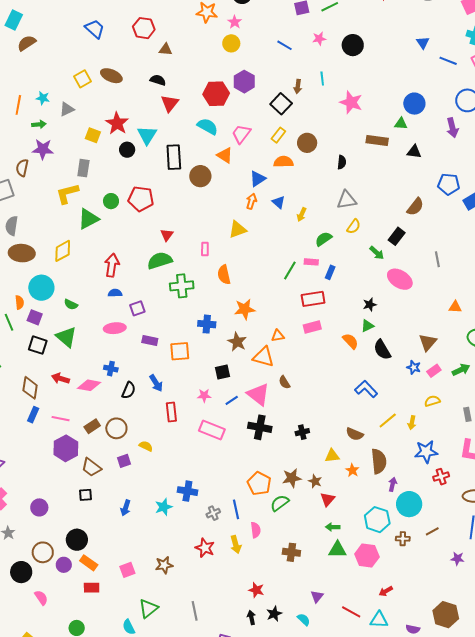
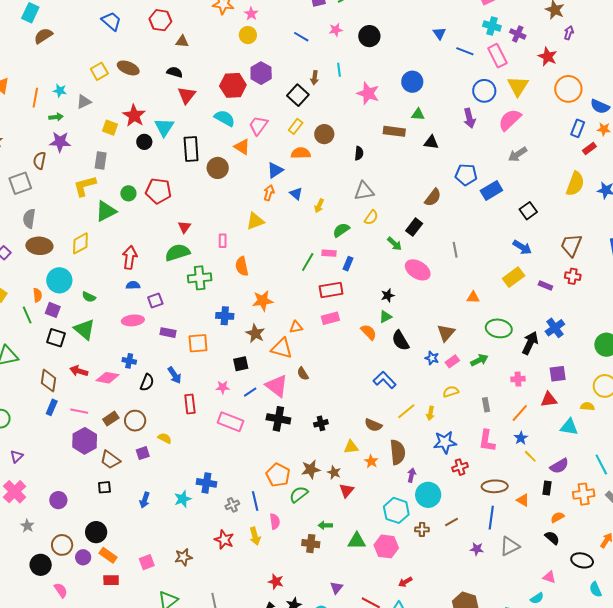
blue circle: (414, 104) -> (412, 82), moved
green arrow: (333, 527) -> (325, 525), moved

